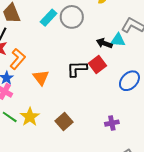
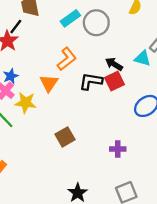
black arrow: (104, 43) -> (114, 64), moved
orange L-shape: (18, 59) -> (67, 59), moved
yellow star: (30, 117) -> (26, 103), moved, turned 30

